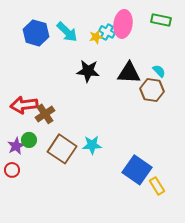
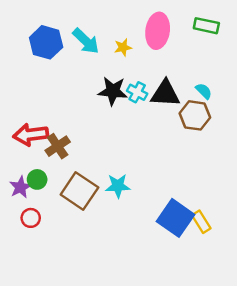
cyan cross: (107, 32) -> (137, 92), moved
red circle: (12, 170) -> (31, 218), moved
yellow rectangle: (157, 186) -> (201, 222), moved

